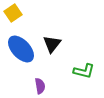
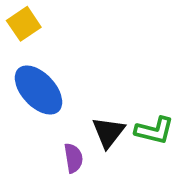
black triangle: (52, 44) -> (108, 132), moved

